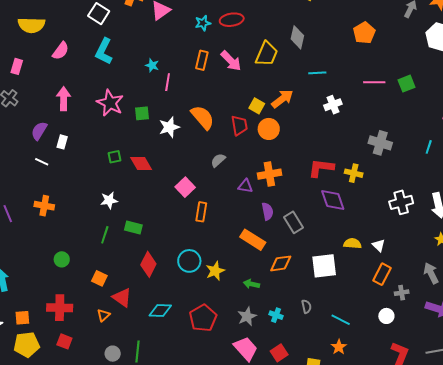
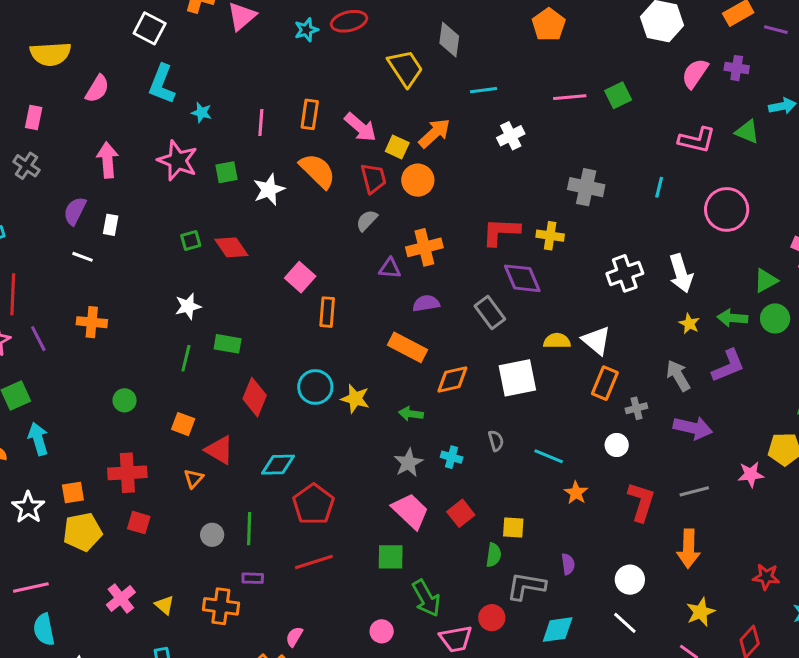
yellow trapezoid: (267, 54) -> (405, 68), turned -52
orange rectangle: (202, 60) -> (310, 114), moved
pink arrow: (231, 61) -> (360, 127), moved
cyan star: (152, 65) -> (201, 113), moved
gray semicircle: (218, 160) -> (367, 220), moved
purple semicircle: (267, 211) -> (426, 303), turned -84
gray rectangle: (293, 222) -> (490, 313), moved
white triangle: (379, 245) -> (596, 340), size x1.5
yellow star: (215, 271) -> (355, 399), turned -30
red pentagon: (203, 318) -> (313, 504), moved
orange star: (339, 347) -> (576, 493), moved

